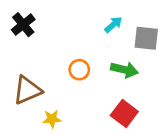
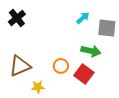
orange circle: (79, 70) -> (61, 66), moved
red square: (124, 113) -> (84, 74), moved

